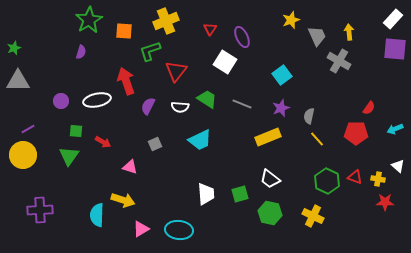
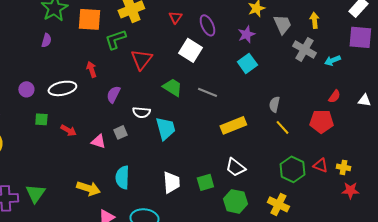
orange square: (124, 31) -> (89, 19), size x1.4
red arrow: (126, 81) -> (91, 69), size x0.6
white semicircle: (180, 107) -> (141, 112), moved
purple star: (281, 108) -> (246, 34), moved
cyan arrow: (395, 129) -> (332, 60), moved
cyan trapezoid: (200, 140) -> (165, 128), turned -80
green triangle: (69, 156) -> (35, 193), moved
white triangle: (398, 166) -> (364, 100), moved, turned -32
pink triangle: (130, 167) -> (98, 141), moved
cyan semicircle: (97, 215) -> (122, 177), moved

